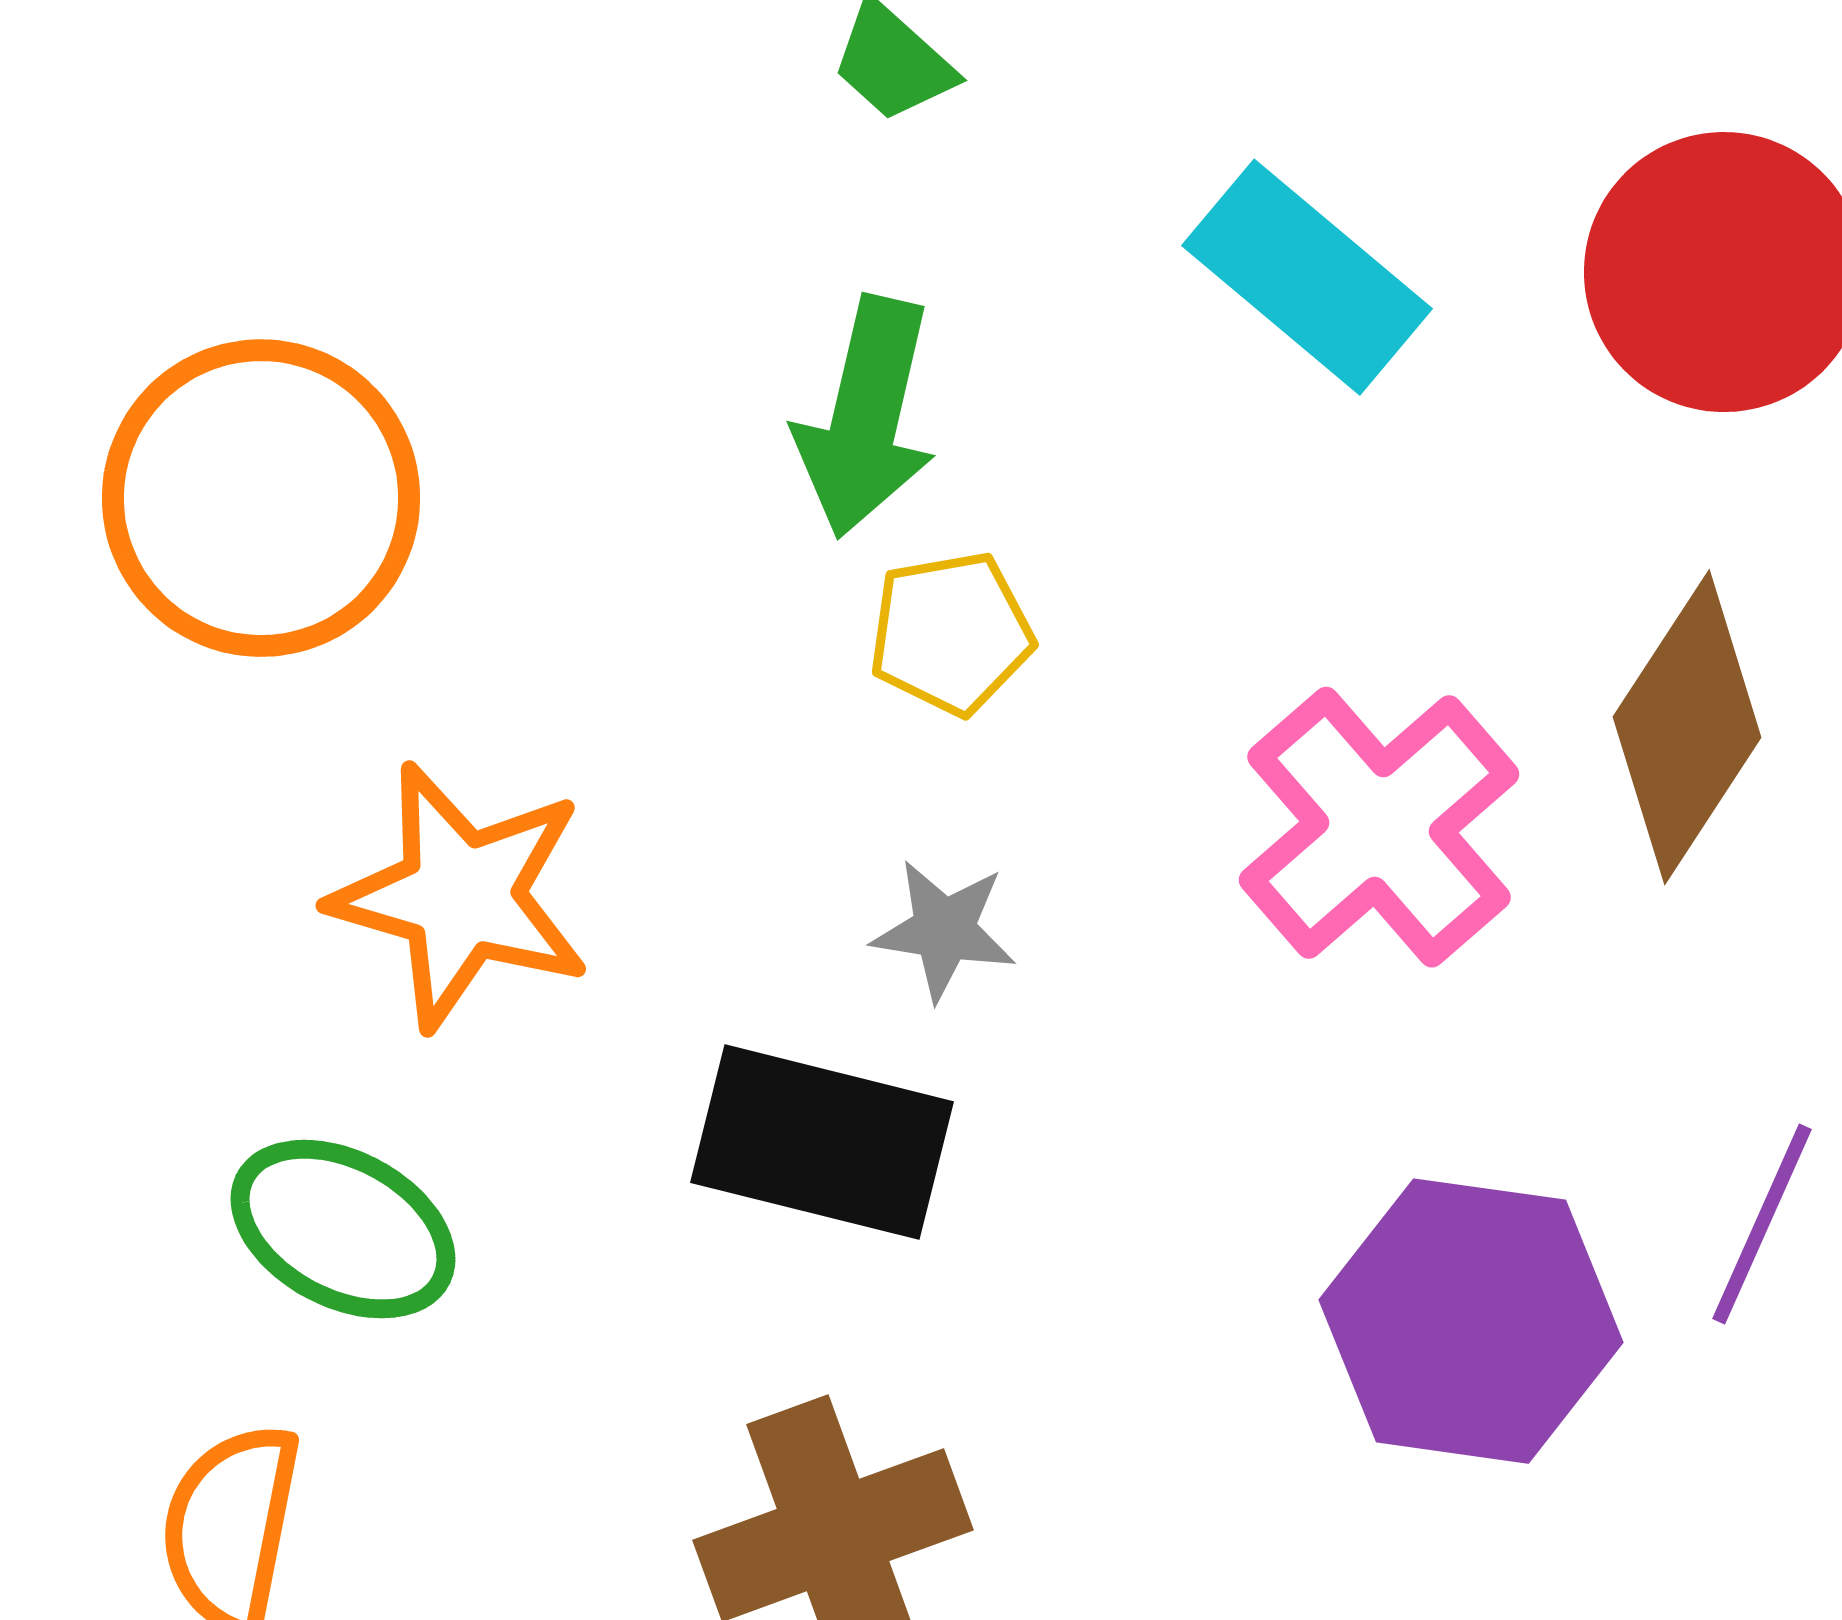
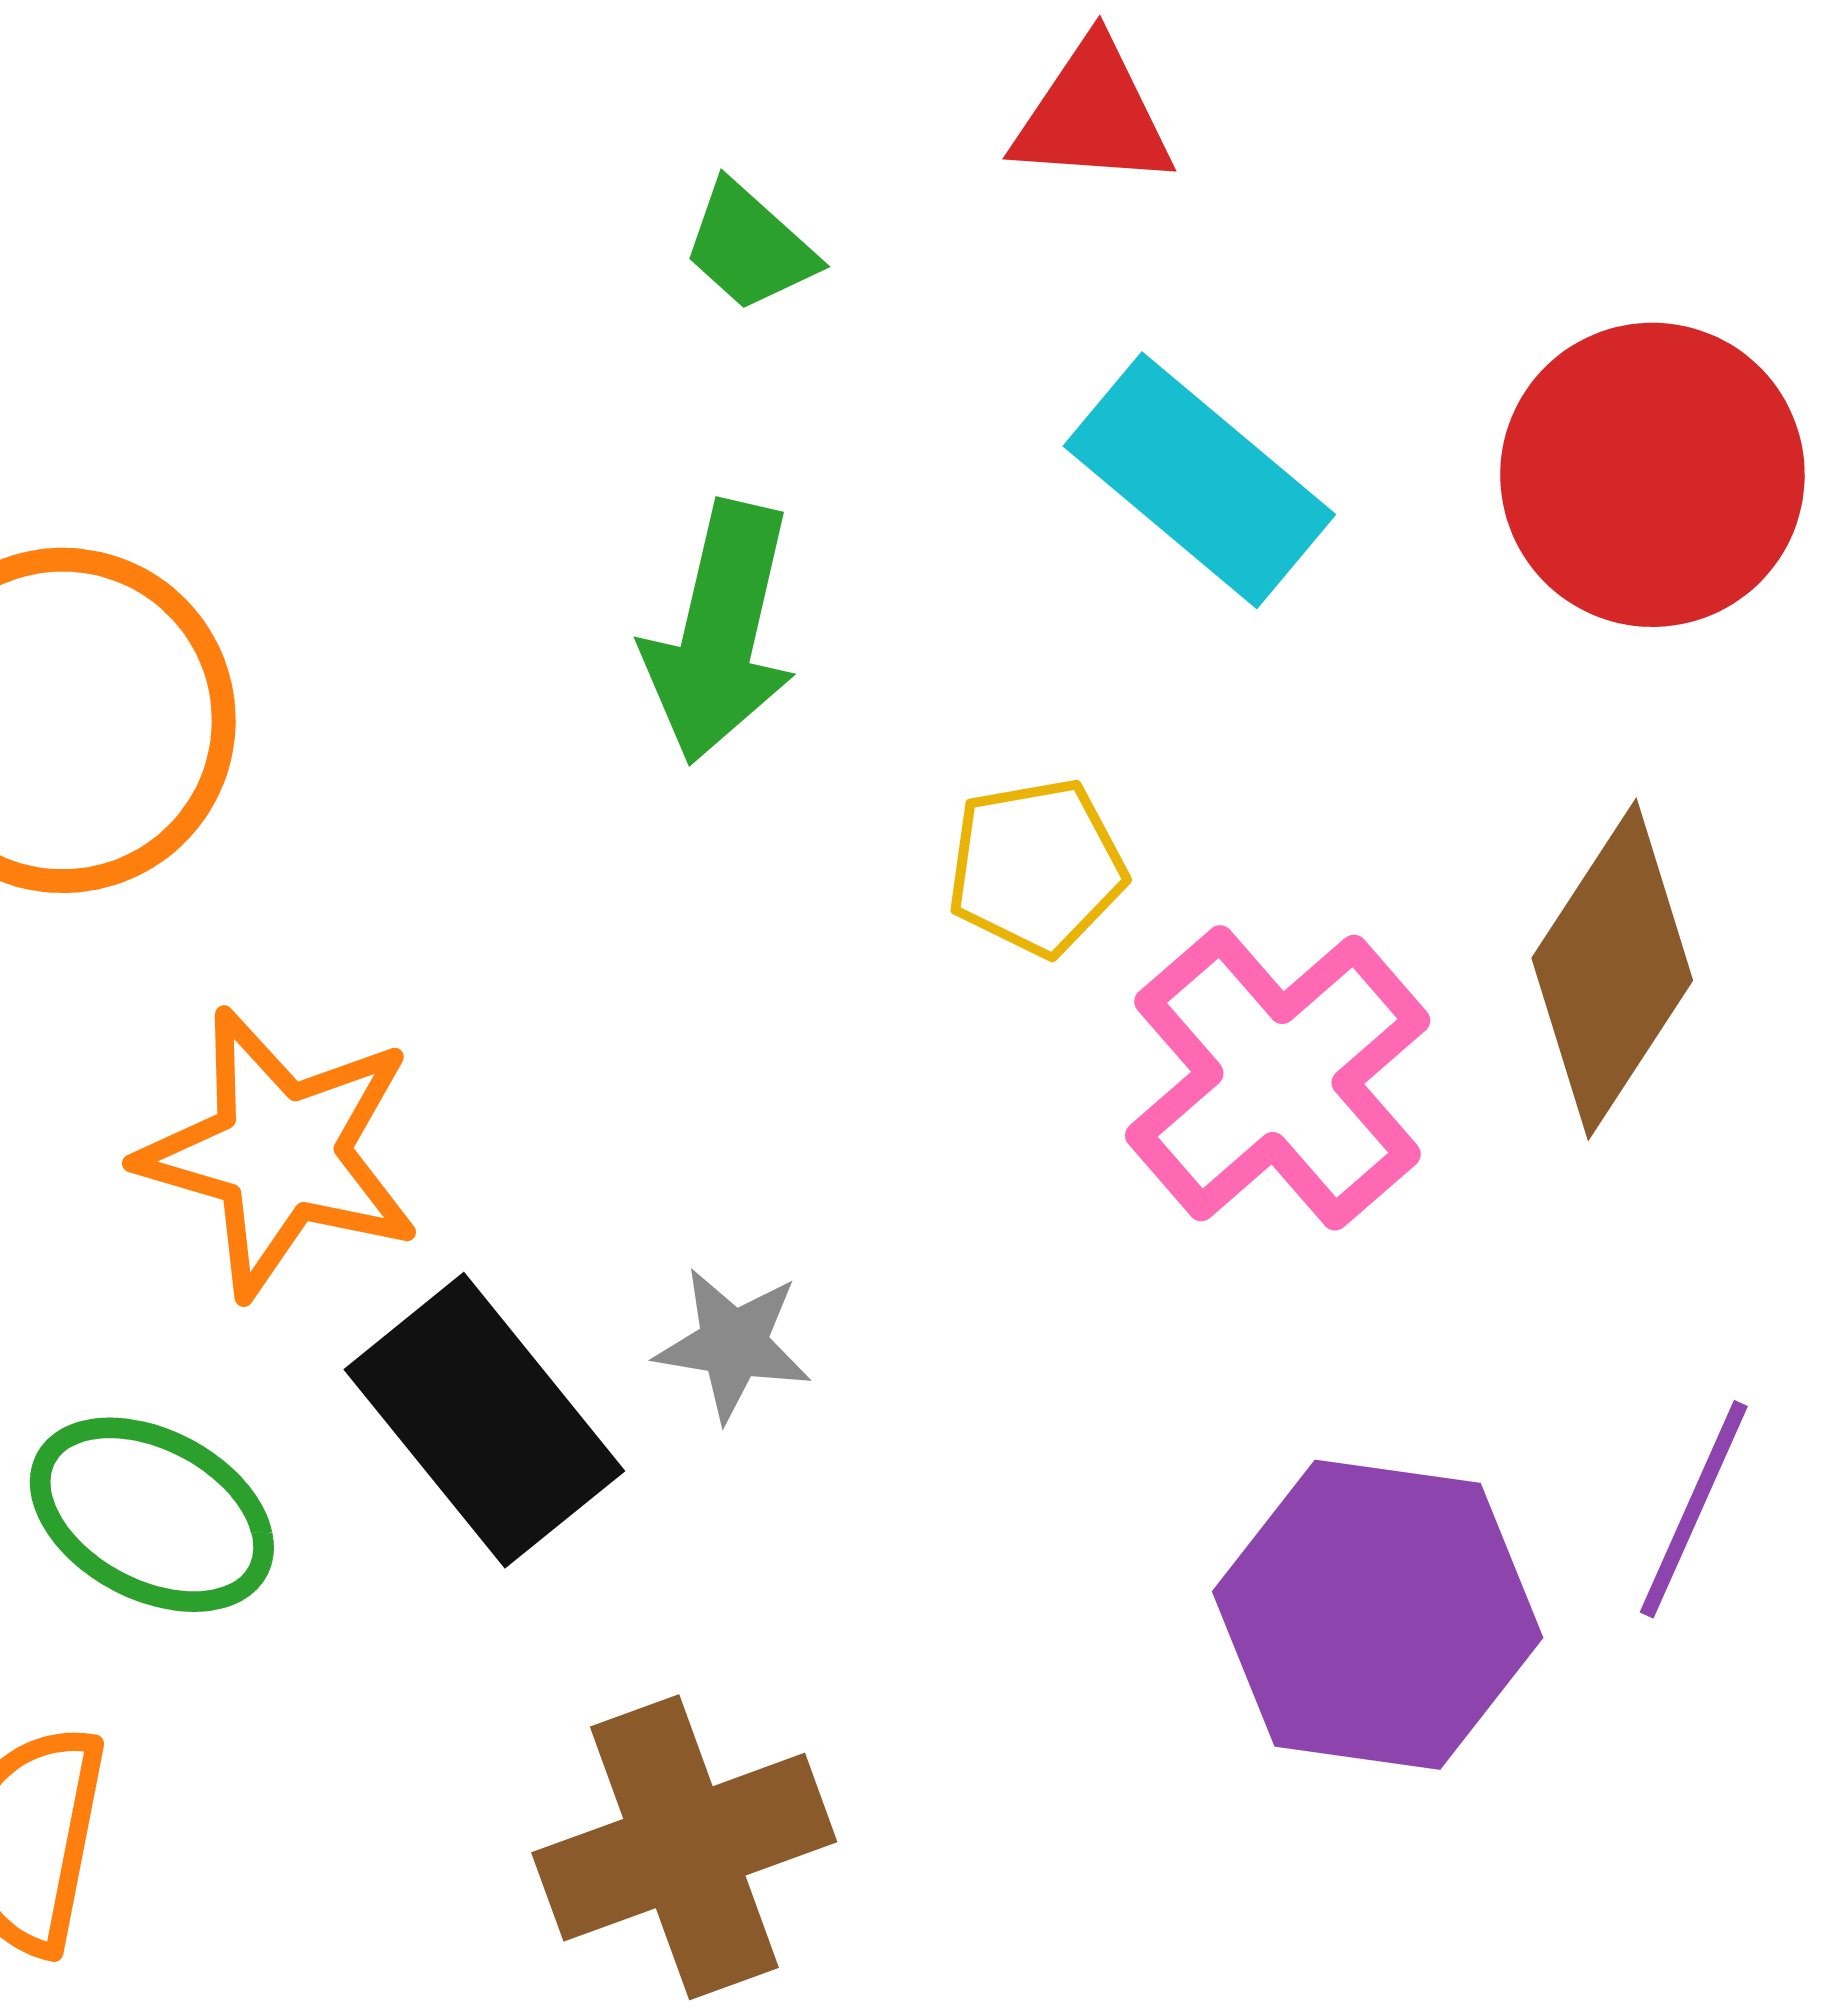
yellow pentagon: (951, 633) -> (1036, 867), moved
gray star: (944, 930) -> (733, 1344), moved
black rectangle: (822, 1142) -> (484, 1420), moved, turned 37

